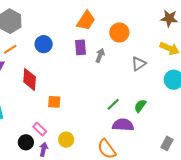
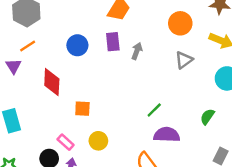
orange circle: (119, 33) -> (180, 23), moved
blue circle: (44, 44) -> (77, 45), moved
green semicircle: (140, 106) -> (207, 117), moved
yellow circle: (66, 140) -> (98, 141), moved

